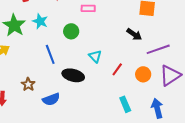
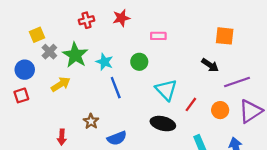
cyan star: (40, 21) -> (104, 62), moved
cyan triangle: (95, 56) -> (166, 90), size x1.5
black ellipse: (73, 75) -> (163, 124), moved

